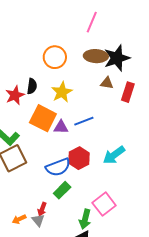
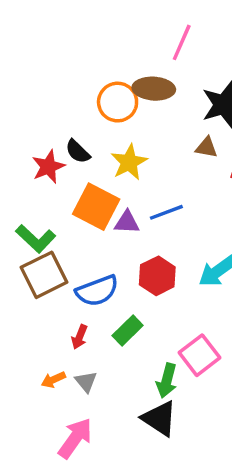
brown ellipse: (96, 56) -> (154, 89), moved
black semicircle: (32, 86) -> (78, 151), turned 126
blue semicircle: (58, 167) -> (97, 291), moved
red arrow: (42, 209) -> (79, 337), moved

